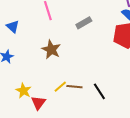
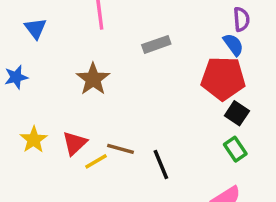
yellow line: (60, 87) -> (96, 161), moved
red triangle: (38, 103) -> (75, 143), moved

